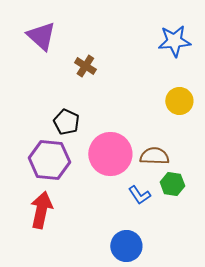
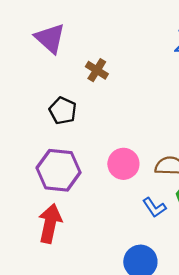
black pentagon: (66, 122) -> (63, 111), moved
pink circle: (110, 154) -> (123, 164), size x0.7

